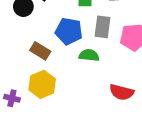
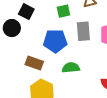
green semicircle: (89, 55) -> (71, 68), moved

